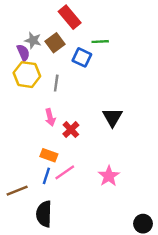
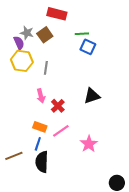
red rectangle: (70, 17) -> (57, 14), turned -36
blue square: (82, 57) -> (88, 47), moved
black triangle: (112, 117) -> (92, 96), turned 42
pink line: (65, 172) -> (61, 131), moved
black semicircle: (44, 214) -> (42, 162), moved

